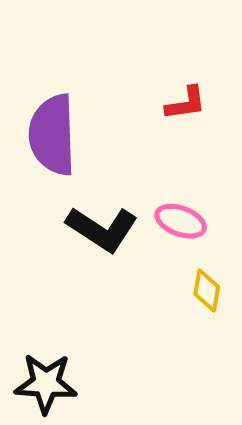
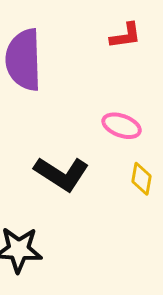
black L-shape: (102, 229) -> (62, 174), moved

